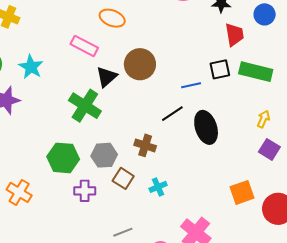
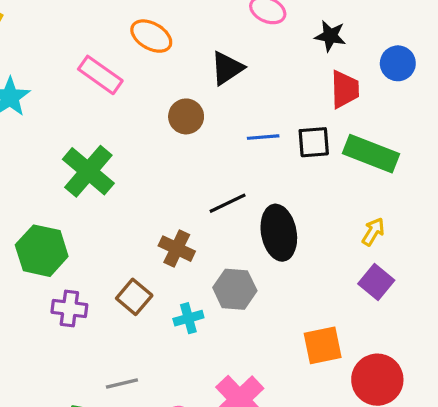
brown circle: (140, 64) -> (186, 116), size x0.7
black triangle: (107, 77) -> (227, 68), moved
blue line: (191, 85) -> (263, 137), moved
gray hexagon: (104, 155) -> (235, 289), moved

